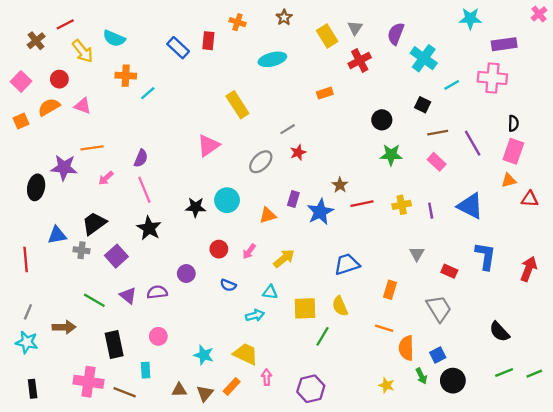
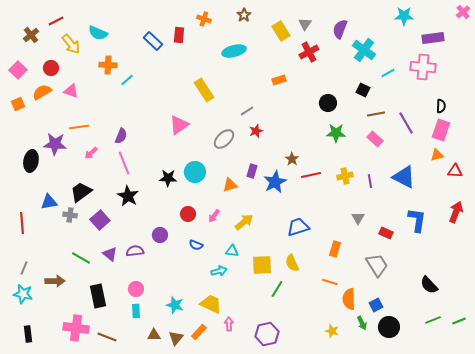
red arrow: (529, 269) -> (456, 212), moved
cyan rectangle: (146, 370) -> (136, 311), moved

